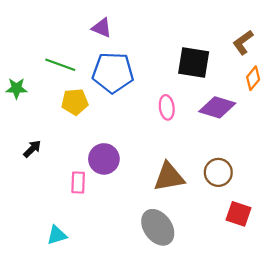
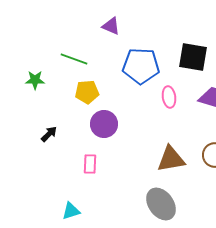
blue pentagon: (113, 73) -> (141, 66), moved
purple circle: (104, 159) -> (104, 124), moved

